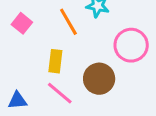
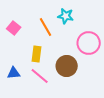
blue triangle: (17, 101) -> (14, 73), moved

